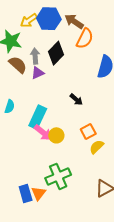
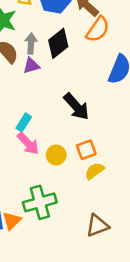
black arrow: (76, 100) -> (76, 106), size x1.6
cyan rectangle: (38, 117) -> (24, 122), size x0.6
yellow circle: (56, 135) -> (56, 155), moved

